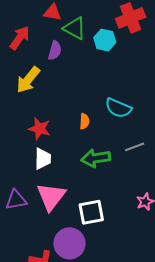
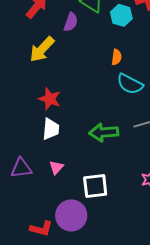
orange semicircle: (84, 121) -> (117, 57), moved
pink triangle: (51, 197) -> (56, 167), size x0.5

